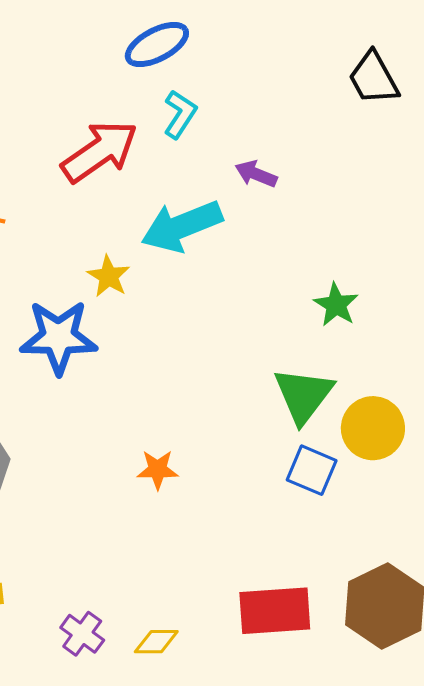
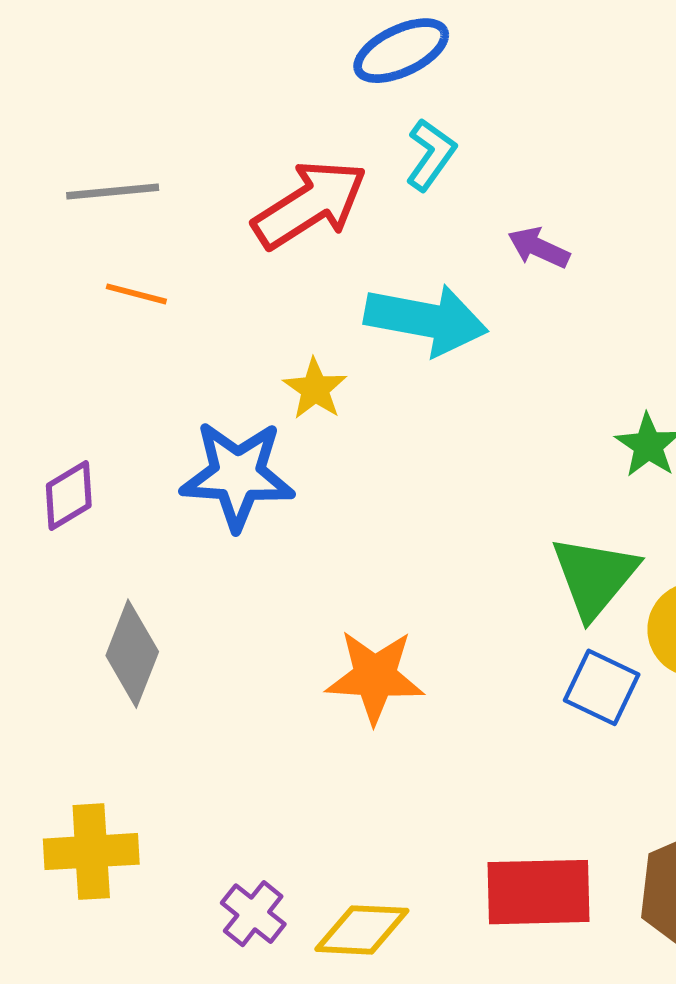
cyan arrow: (182, 226) -> (426, 320), turned -150
orange star: (158, 470) -> (375, 677), size x1.6
yellow diamond: (156, 642) -> (362, 930), size x1.4

